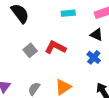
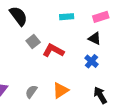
gray square: (30, 50) -> (33, 42), moved

